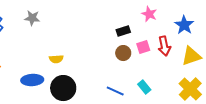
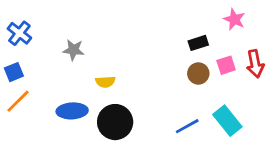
gray star: (32, 18) -> (73, 50), moved
cyan rectangle: (144, 87) -> (227, 121), size x1.5
blue line: (115, 91) -> (187, 126), turned -54

